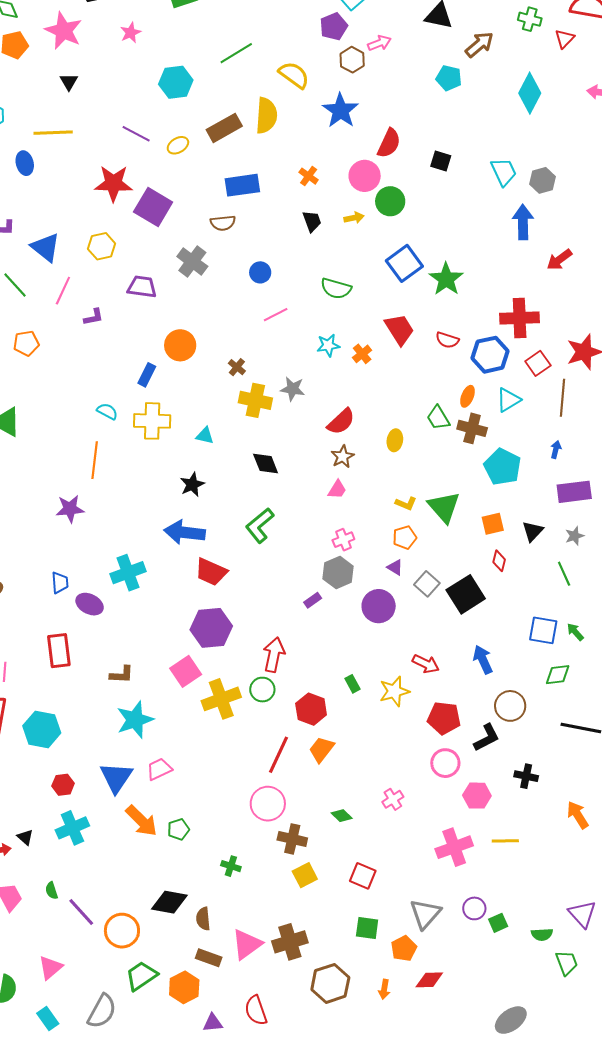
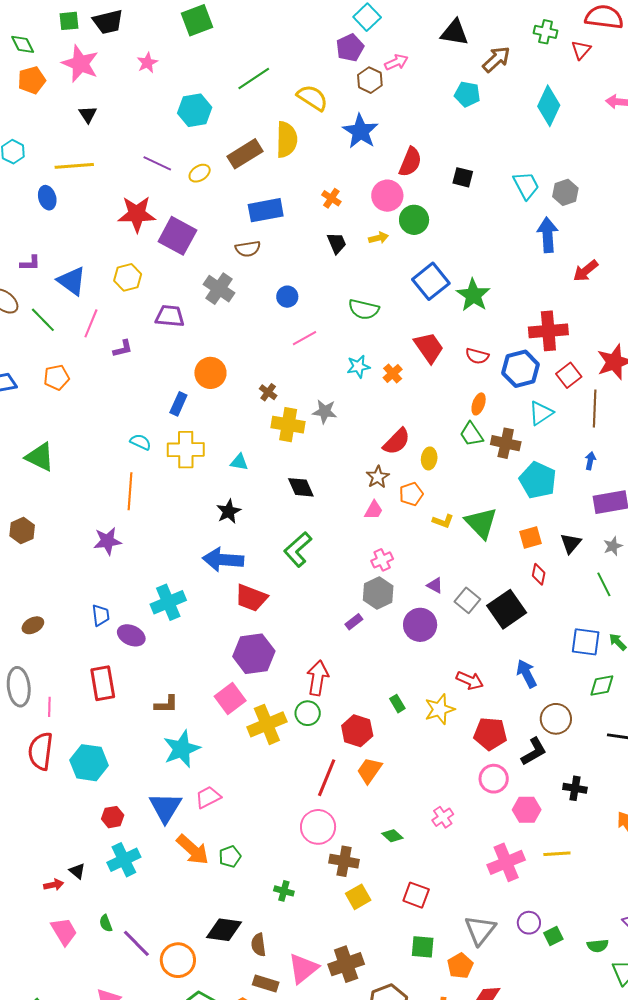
orange ellipse: (467, 396) -> (479, 404), moved
red semicircle: (341, 422) -> (397, 441), moved
orange pentagon: (405, 537) -> (411, 494), moved

